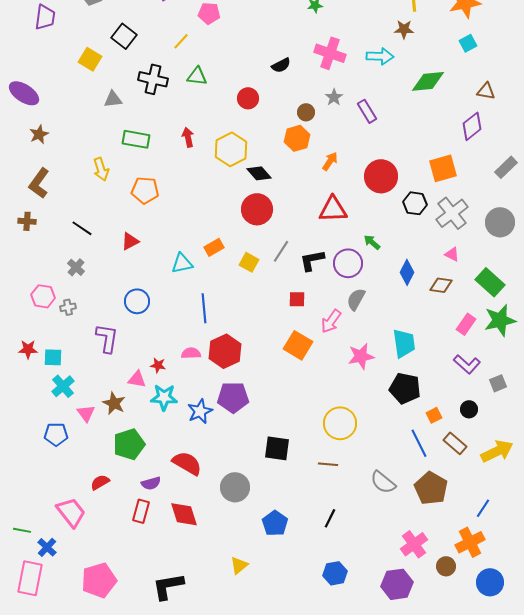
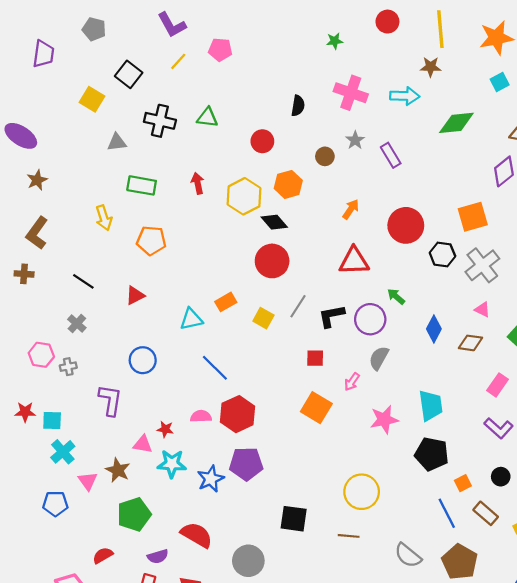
yellow line: (181, 41) -> (178, 61), moved
black semicircle: (281, 65) -> (298, 106), turned -54
orange hexagon: (297, 138) -> (288, 184), moved
blue line: (204, 308) -> (215, 368), turned -40
pink arrow: (331, 321) -> (352, 382), size x0.7

